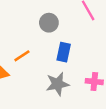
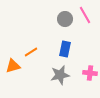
gray circle: (49, 23) -> (65, 19), moved

